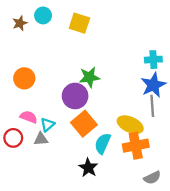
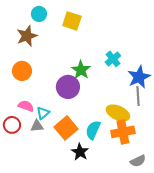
brown star: (20, 23) -> (27, 36), moved, size x1.5
cyan cross: (153, 60) -> (113, 59), moved, turned -35
green star: (89, 77) -> (81, 70), turned -30
orange square: (84, 124) -> (66, 128), moved

